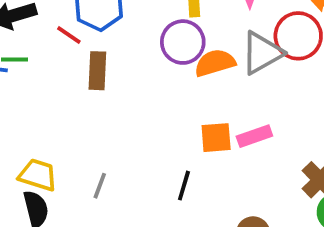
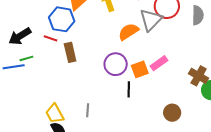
purple circle: (183, 42) -> (116, 64), moved
yellow trapezoid: (38, 175) -> (55, 114), turned -120
black line: (184, 186) -> (129, 89), moved

